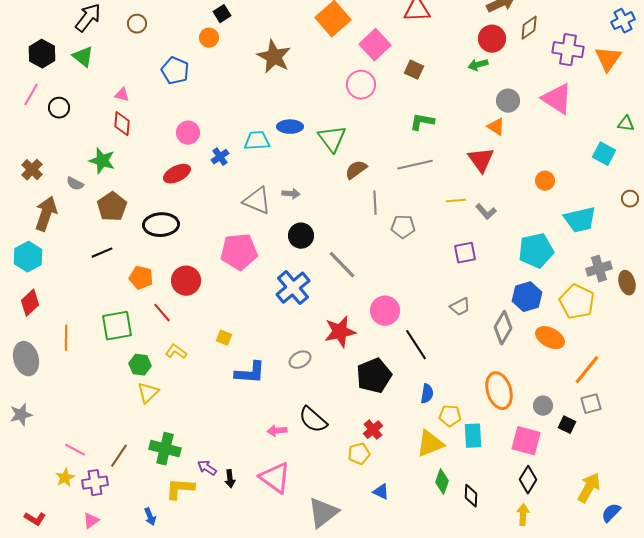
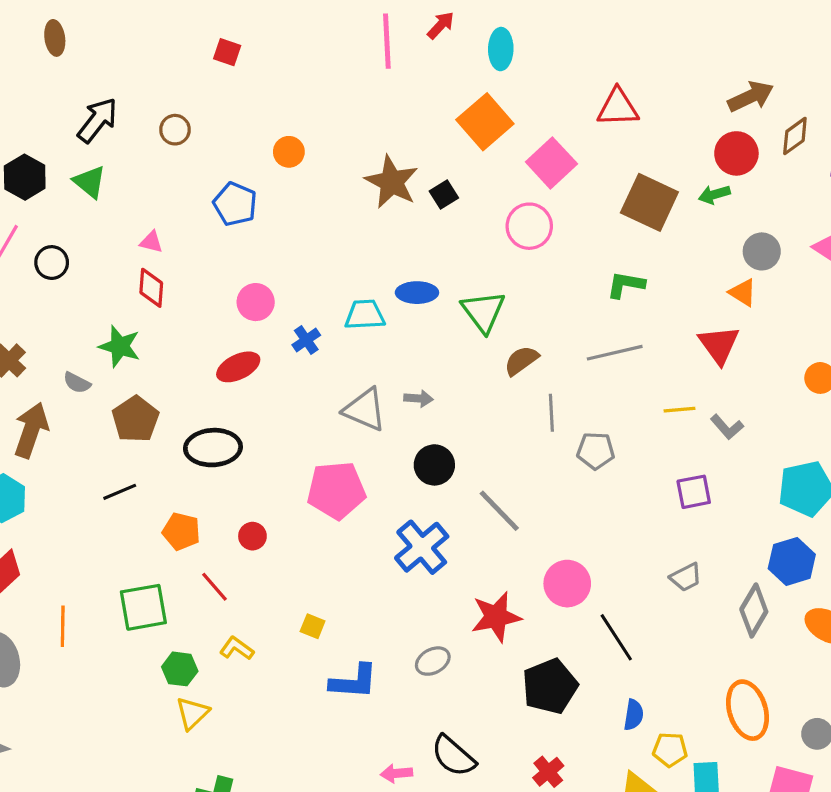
black square: (222, 14) -> (444, 195), moved
brown square: (414, 70) -> (649, 202), moved, size x1.8
red circle: (186, 281) -> (252, 536), size x0.6

